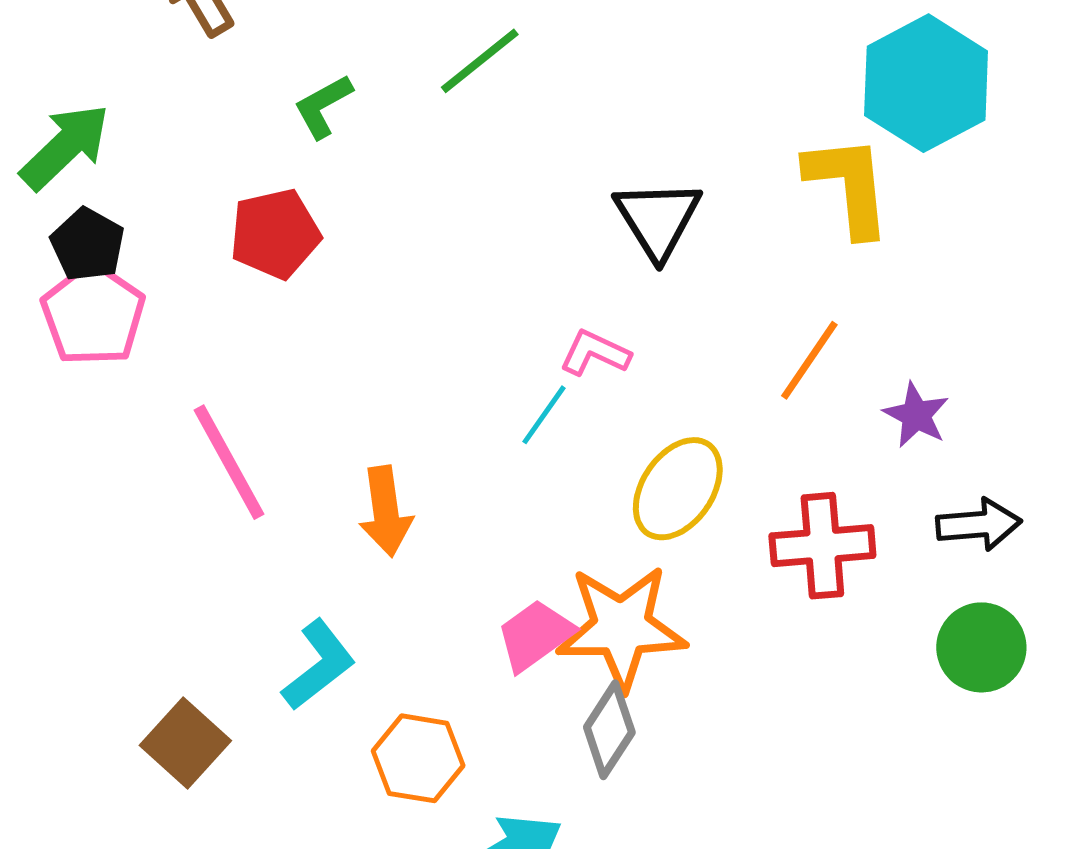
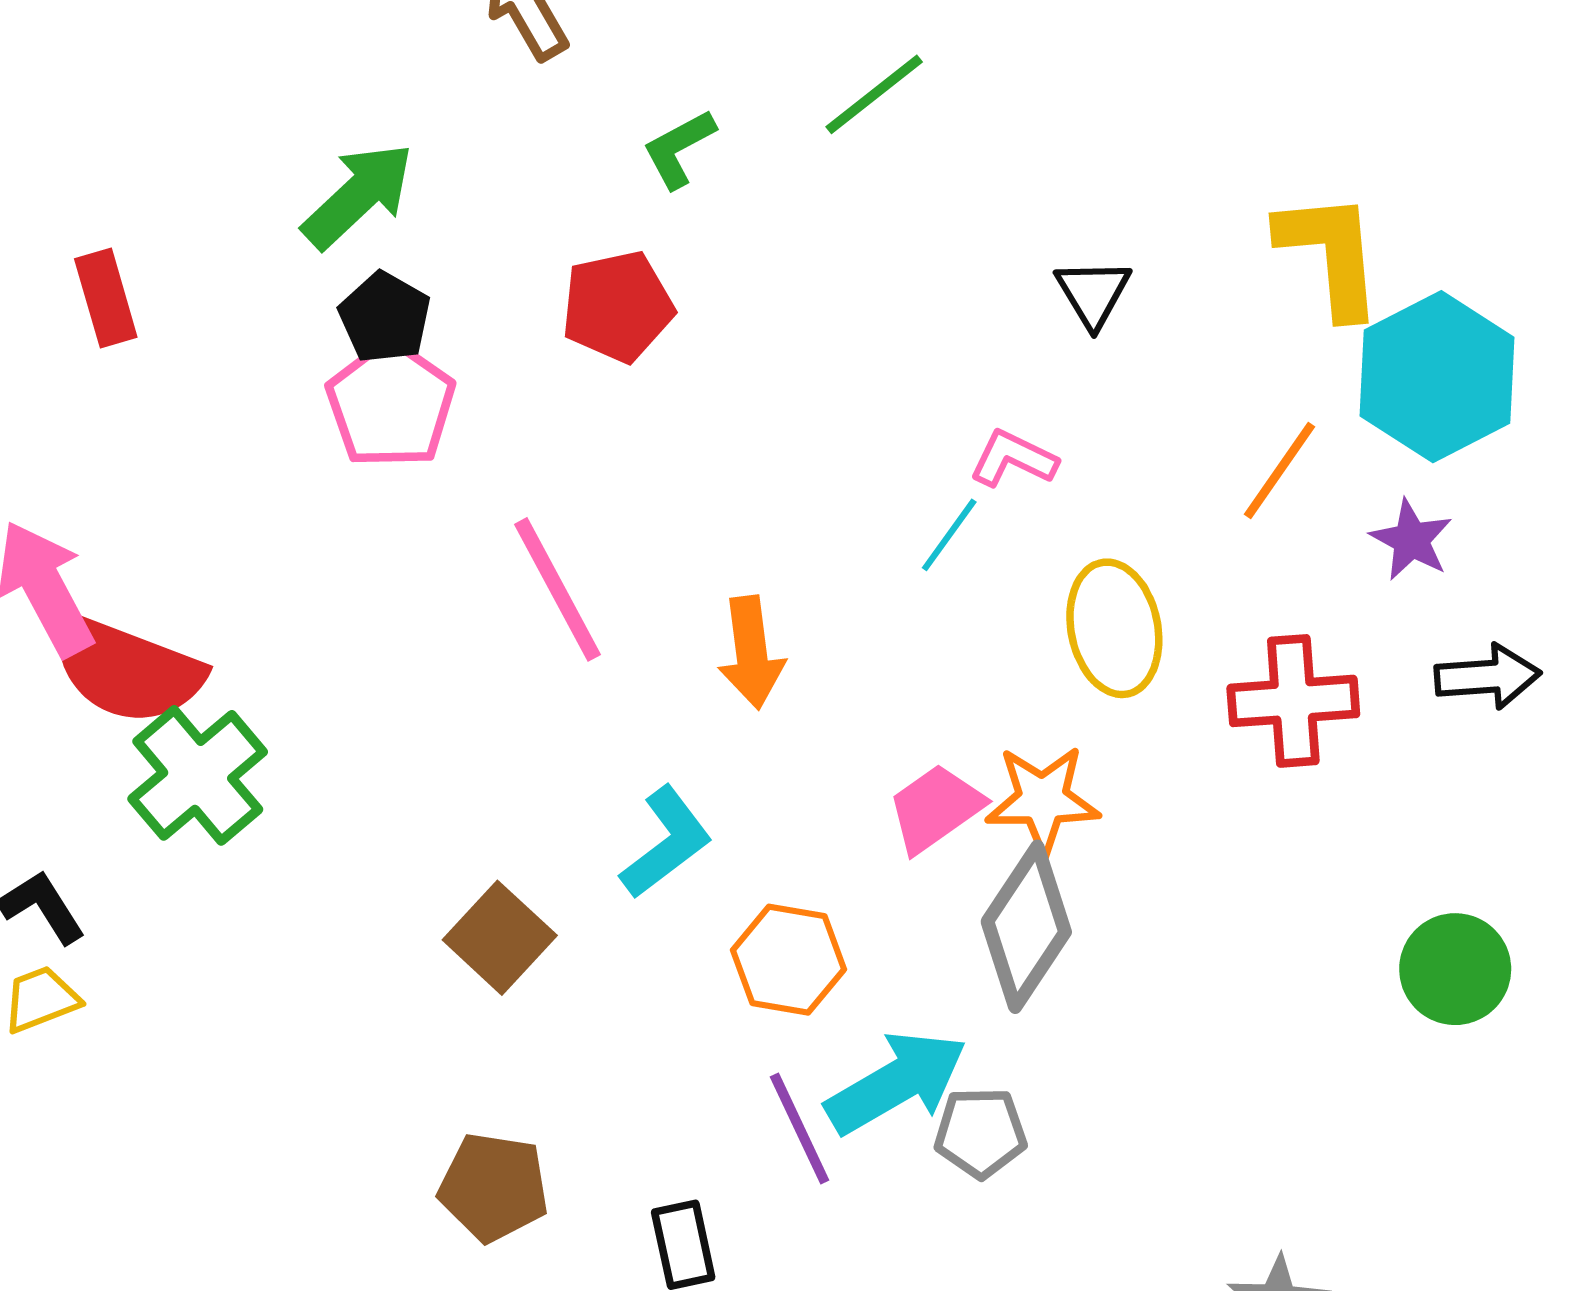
cyan hexagon: (926, 83) -> (1437, 377), moved
black triangle: (658, 219) -> (1093, 293), size x0.7
yellow ellipse: (678, 489) -> (1114, 628), turned -46
orange star: (621, 627) -> (1043, 800), size x0.7
green circle: (981, 647) -> (1455, 969), moved
gray diamond: (609, 730) -> (1026, 927), size x1.4

